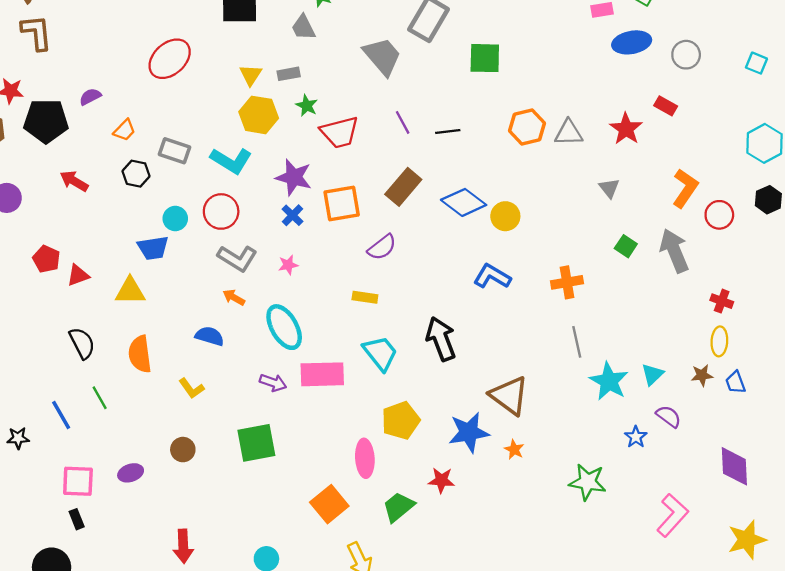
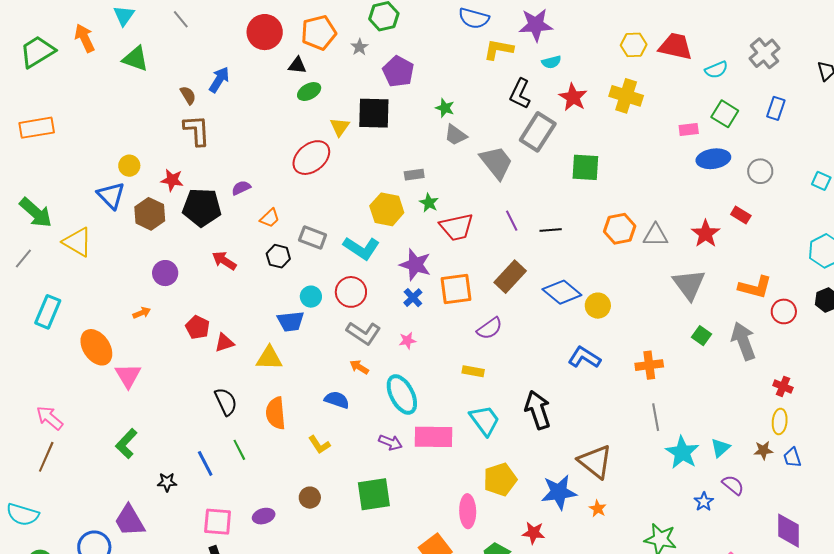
gray trapezoid: (303, 27) -> (456, 135), moved, turned -30
yellow triangle: (251, 75) -> (340, 127), moved
gray triangle: (609, 188) -> (689, 284), size x1.8
orange L-shape: (685, 188) -> (755, 287), turned 68

